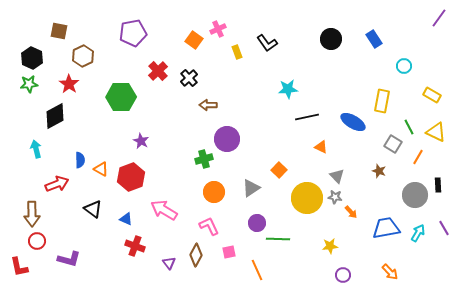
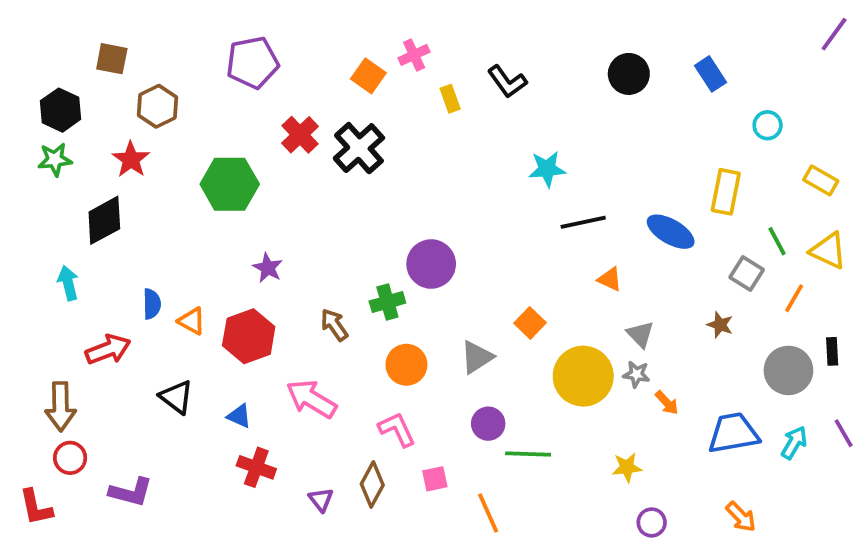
black cross: (189, 78) -> (359, 148), size x1.5
brown arrow: (208, 105) -> (334, 325), moved, turned 54

